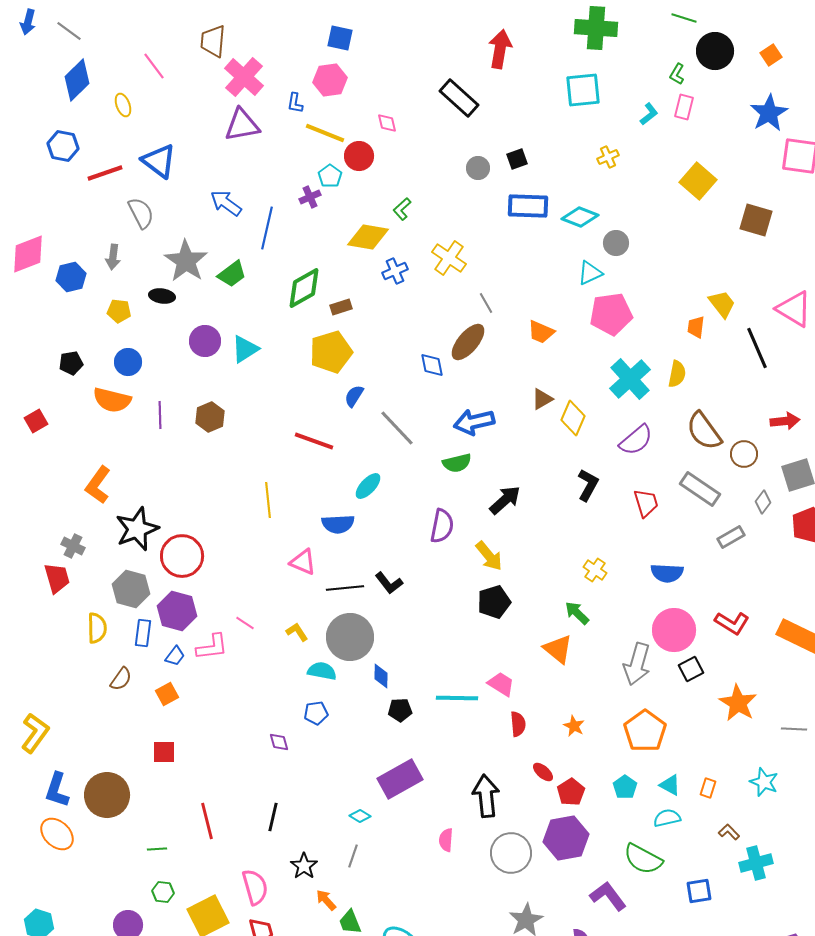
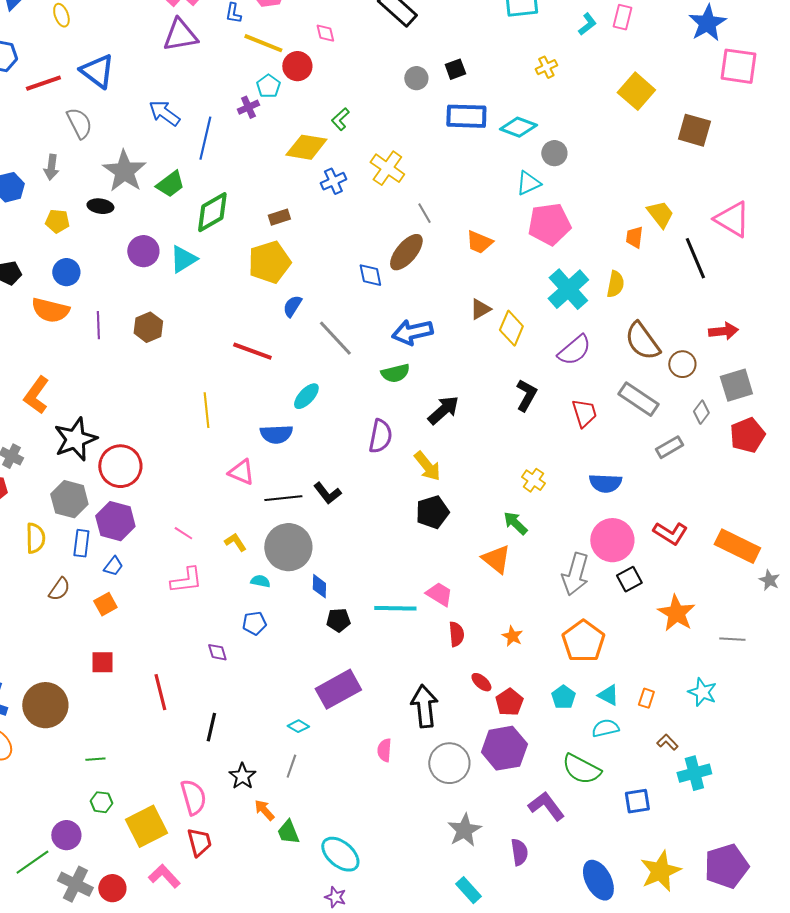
green diamond: (304, 288) -> (212, 212), moved
pink L-shape: (212, 647) -> (186, 580), moved
cyan semicircle: (322, 671) -> (260, 581), size x0.7
red line: (207, 821) -> (160, 692), moved

